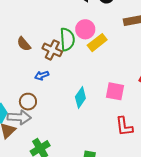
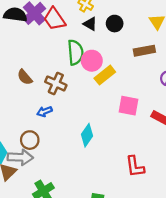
green semicircle: (67, 39) -> (75, 52), moved
pink square: (115, 91) -> (129, 106), moved

